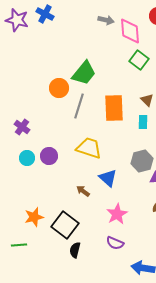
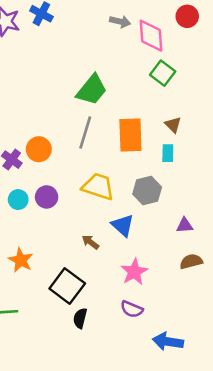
orange circle: (59, 88) -> (39, 149), moved
gray hexagon: (142, 161) -> (147, 191), moved
orange star: (34, 217) -> (21, 260), moved, turned -30

